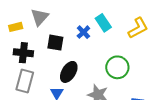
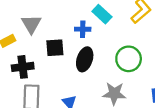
blue cross: (83, 32) -> (83, 29), turned -32
black ellipse: (69, 72) -> (85, 59), moved

